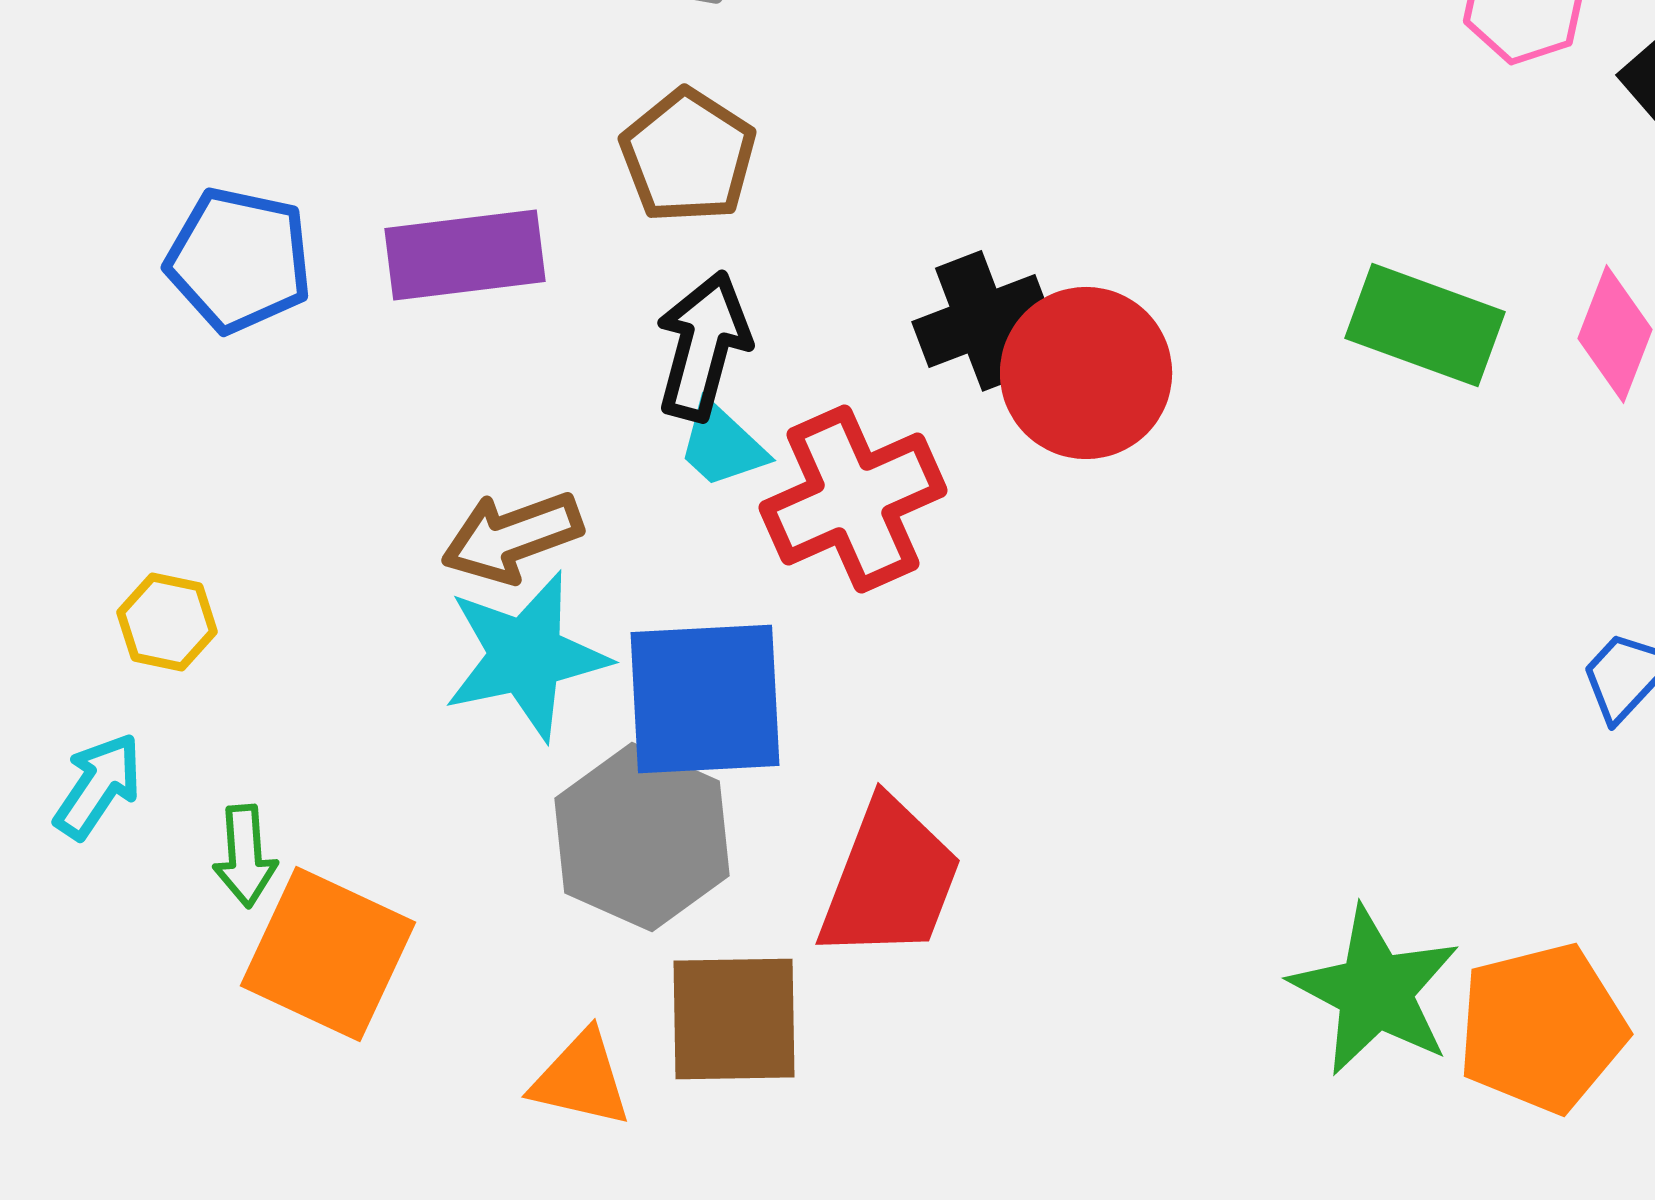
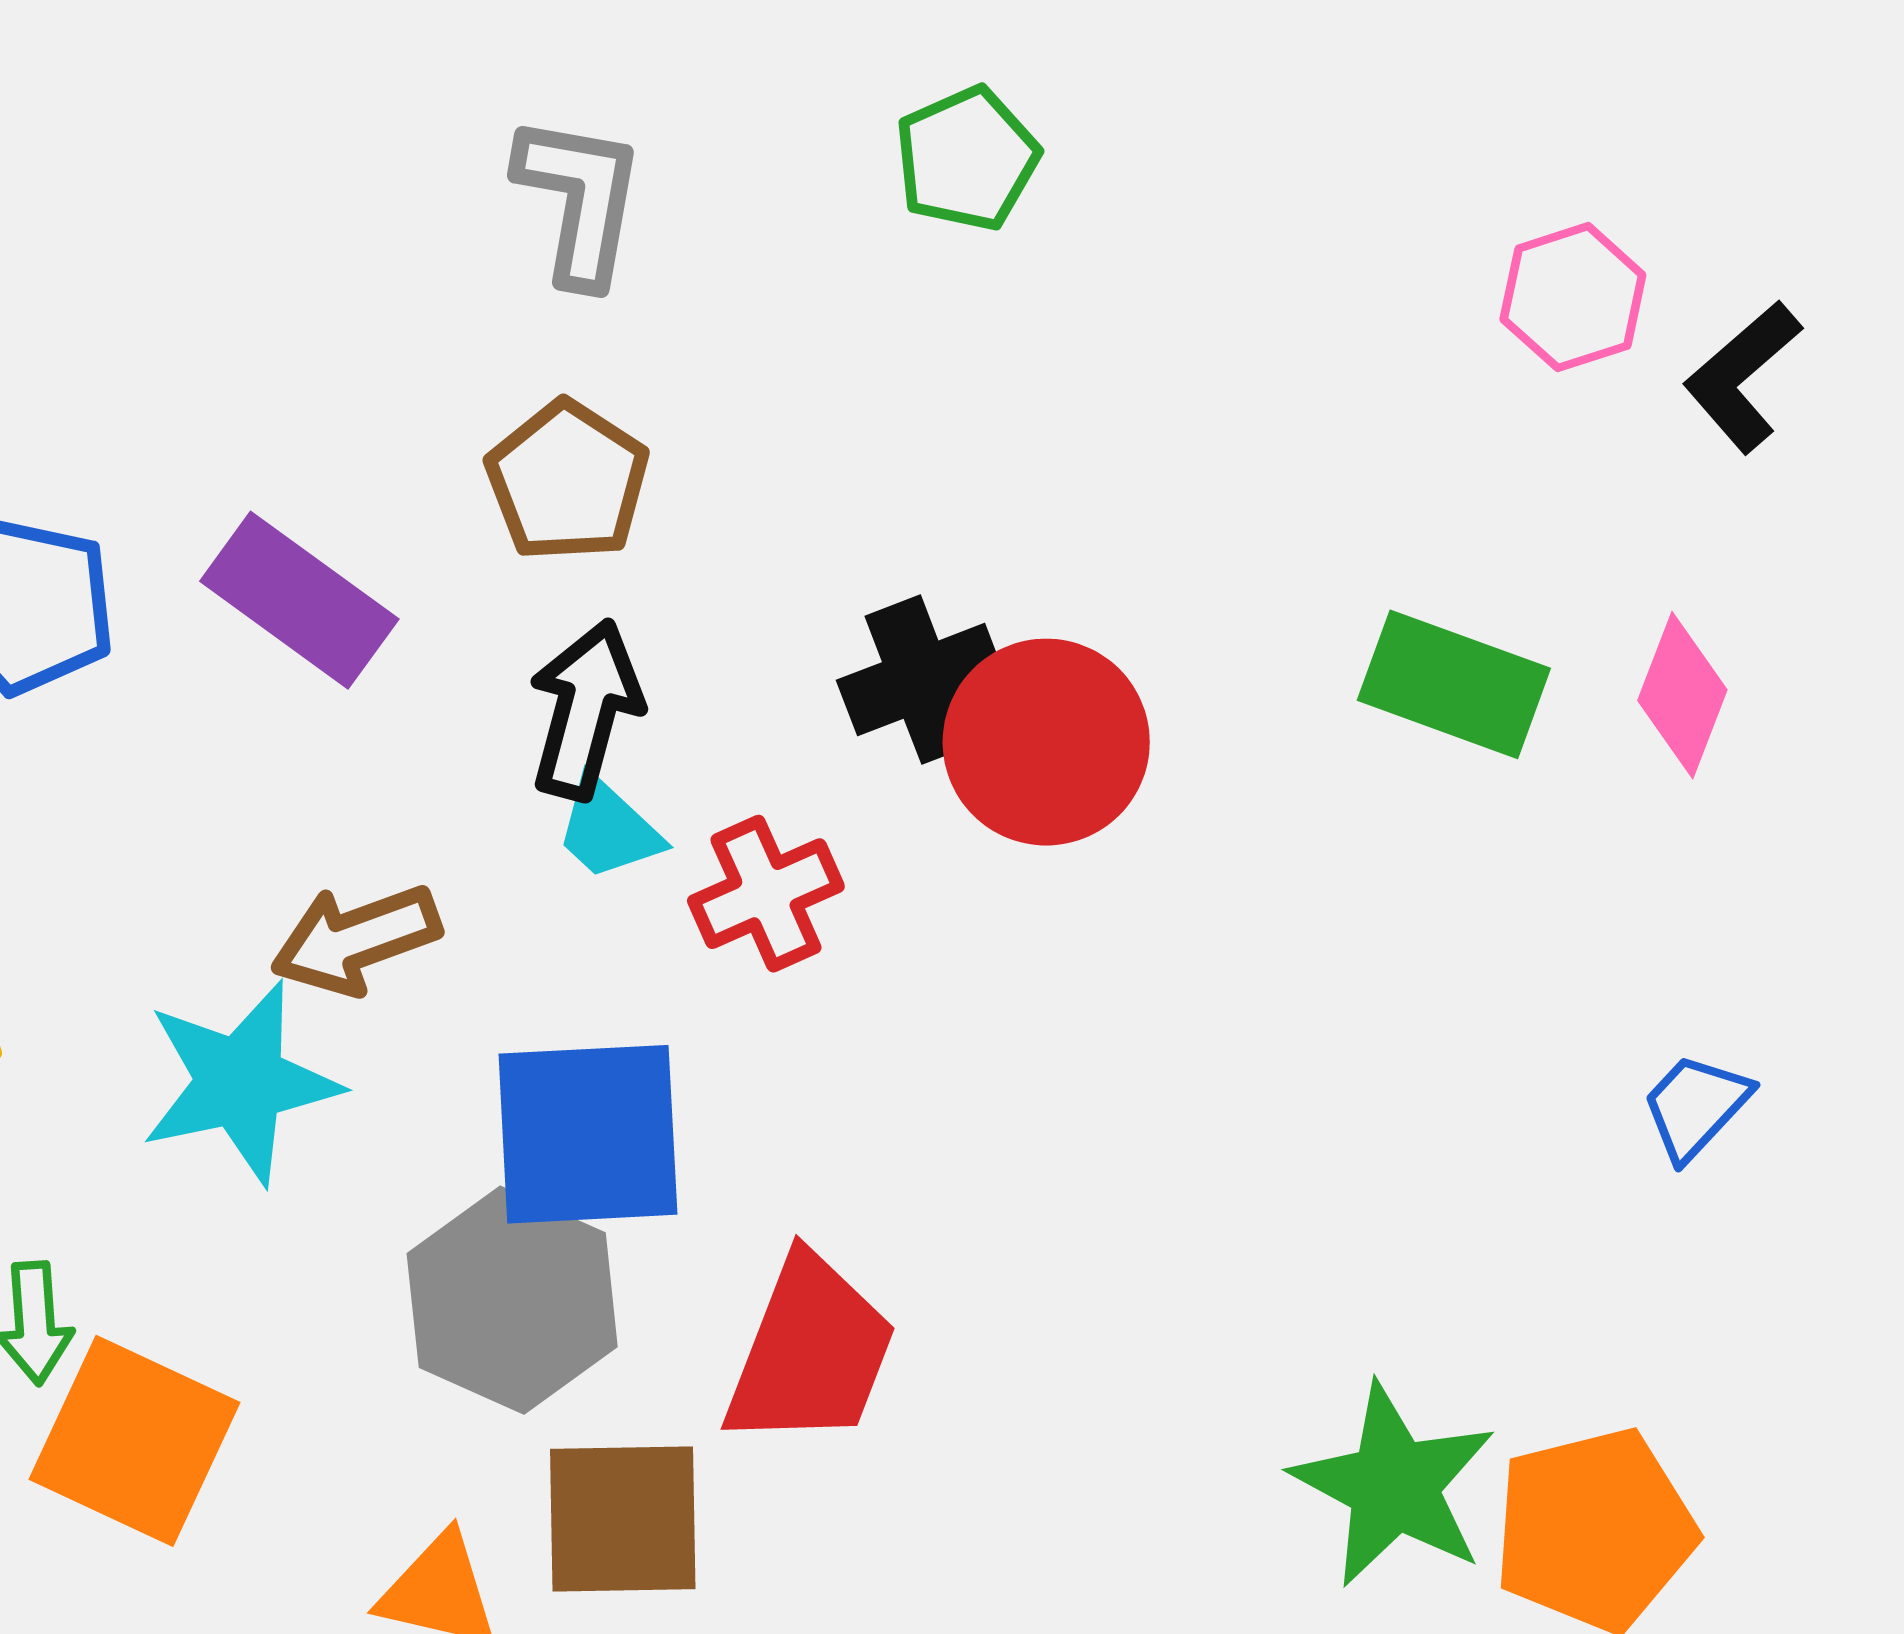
purple rectangle: (465, 255) -> (299, 600), turned 43
red cross: (853, 499) -> (766, 894), size x0.7
cyan star: (526, 656) -> (240, 1082), moved

